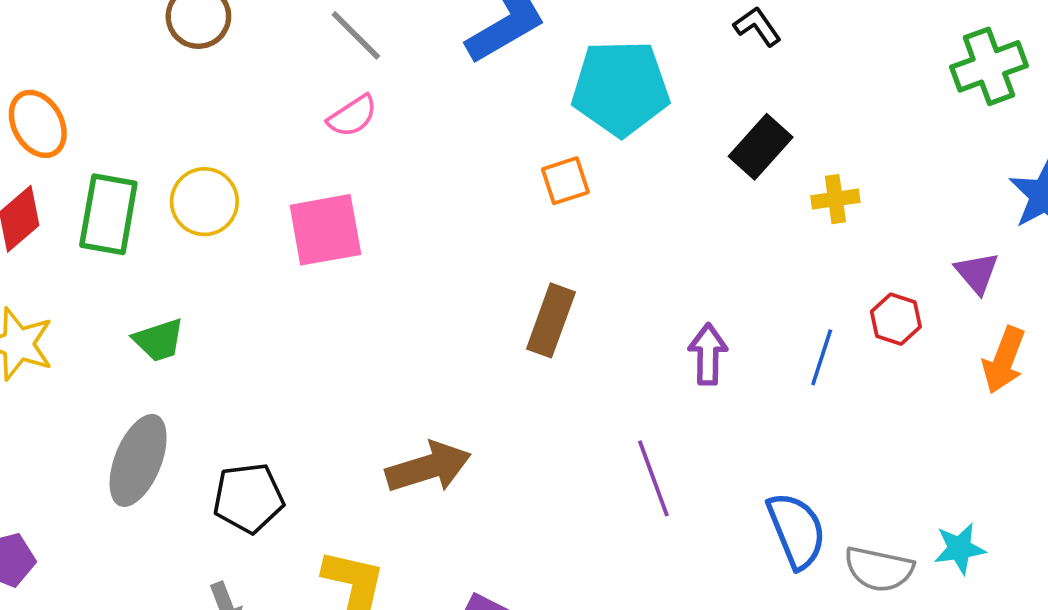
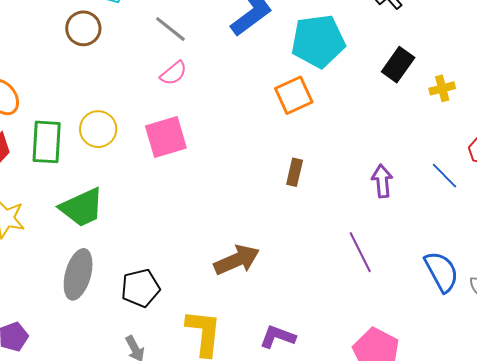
orange square: (565, 181) -> (294, 95), size x1.4
brown rectangle: (551, 320) -> (295, 172), size x0.7
green trapezoid: (159, 340) -> (82, 207), size x1.6
blue line: (822, 357) -> (445, 176), turned -56

